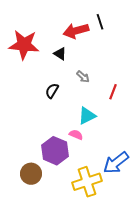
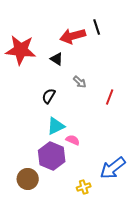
cyan triangle: (87, 116) -> (56, 126), moved
yellow cross: (87, 182) -> (84, 187), size x0.5

